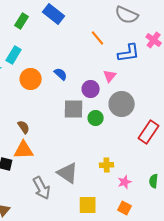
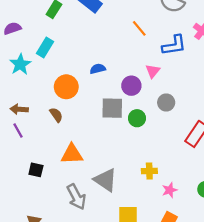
blue semicircle: (61, 74) -> (98, 69), turned -56
orange circle: (31, 79) -> (66, 87), moved
gray circle: (122, 104) -> (166, 103), size x0.6
brown semicircle: (24, 127) -> (56, 115), moved
orange triangle: (24, 150) -> (72, 154), moved

